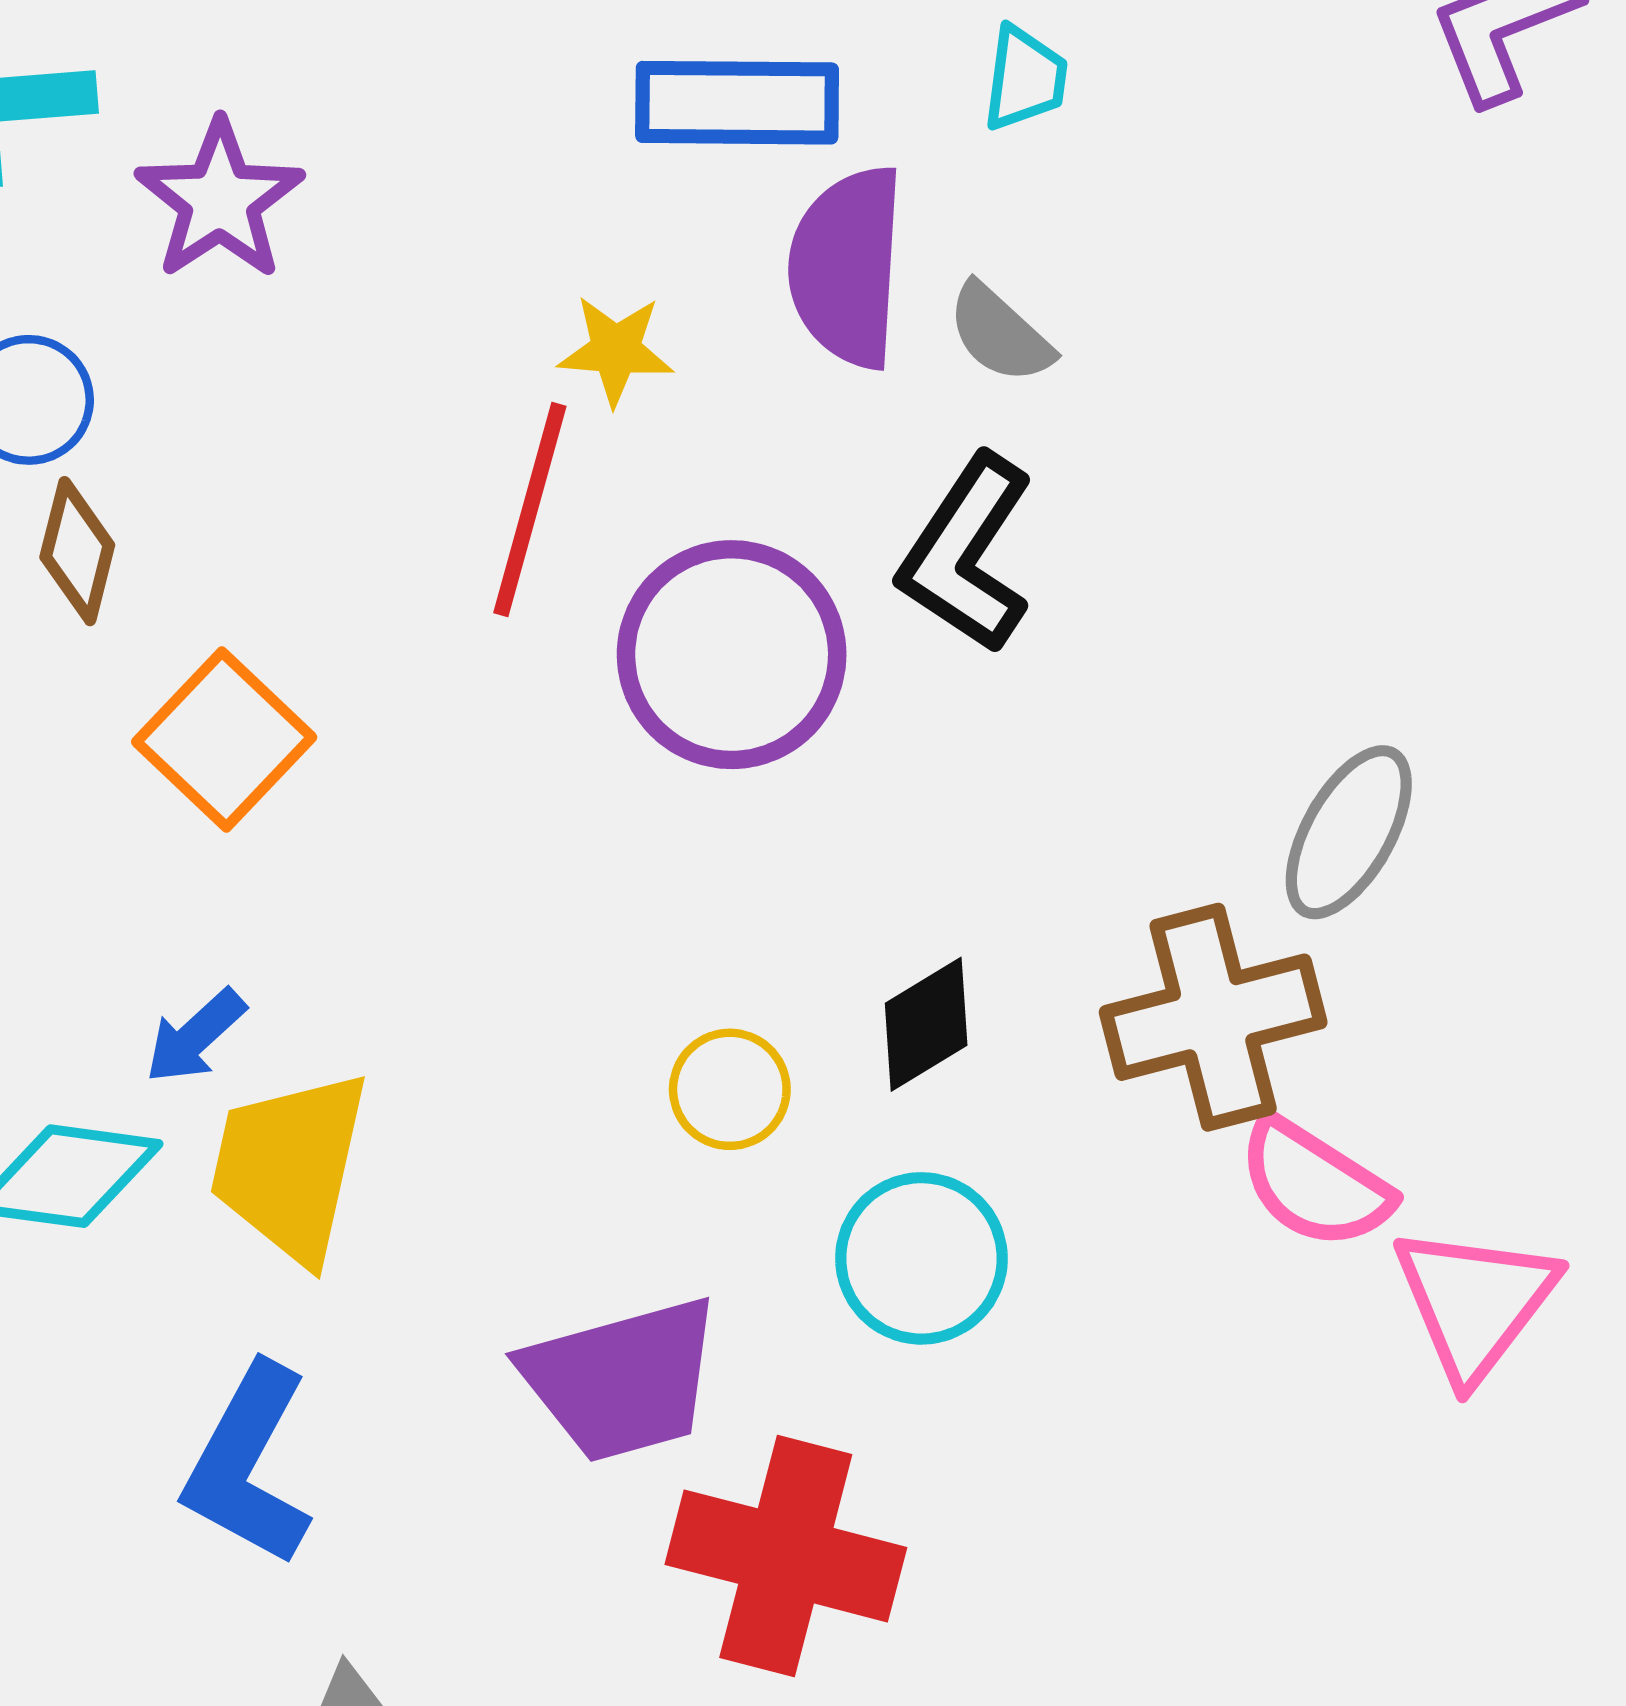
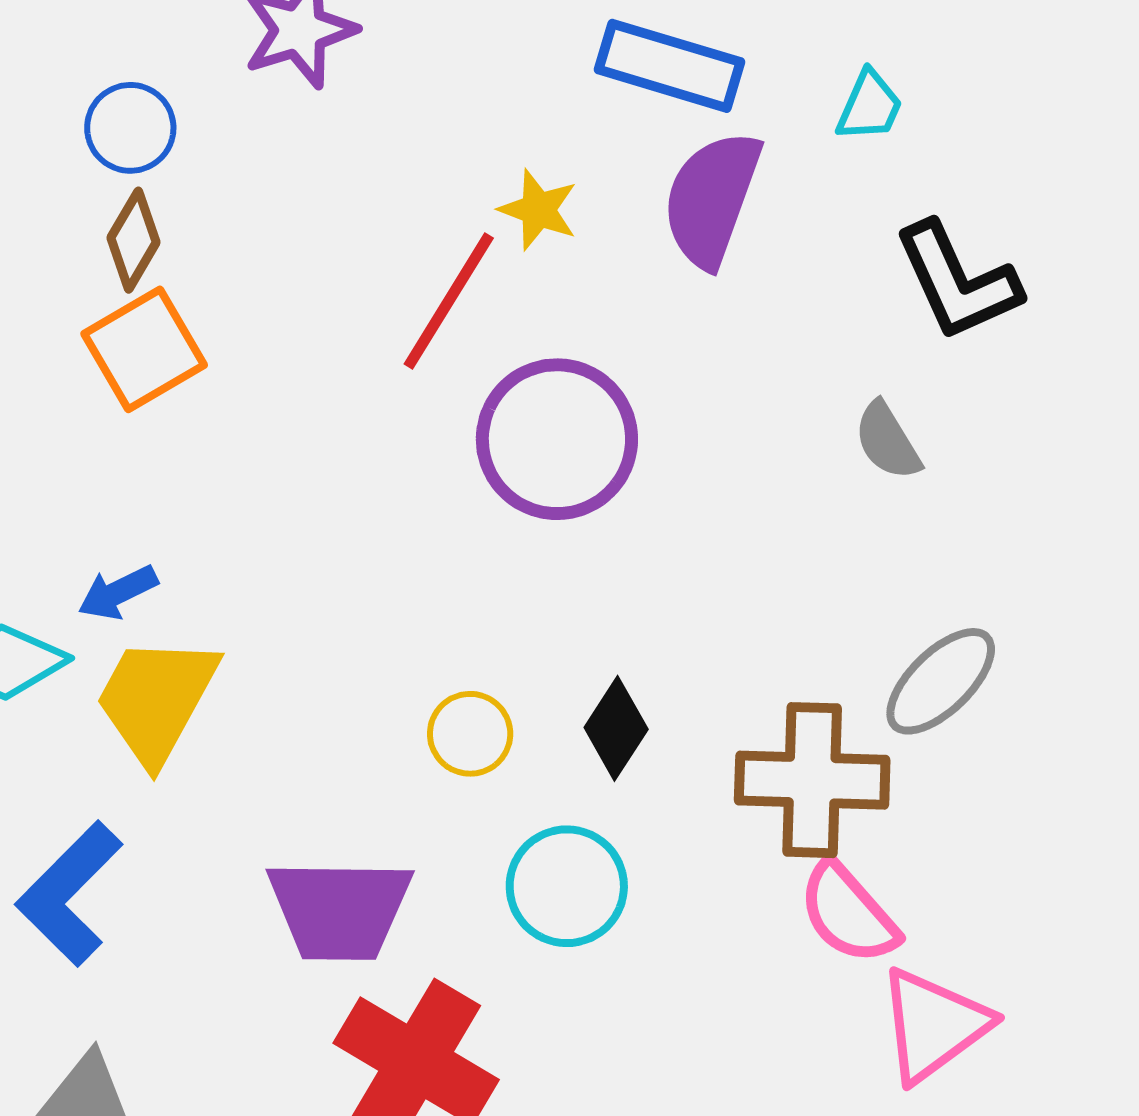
gray semicircle: (1000, 333) -> (887, 441), moved
black L-shape: (967, 554) -> (957, 281), moved, turned -74
orange square: (224, 740) -> (144, 349), moved
black diamond: (926, 1024) -> (616, 728), turned -42

